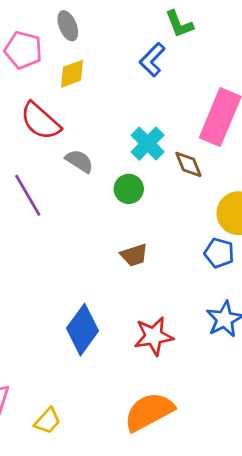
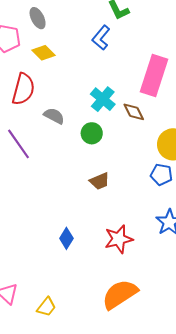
yellow diamond: (72, 74) -> (44, 53), turned 70
red semicircle: (40, 121) -> (23, 89), turned -112
blue diamond: (83, 330) -> (66, 238), size x0.6

